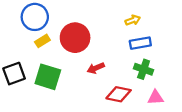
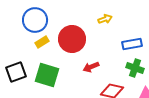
yellow arrow: (133, 20) -> (105, 19), moved

